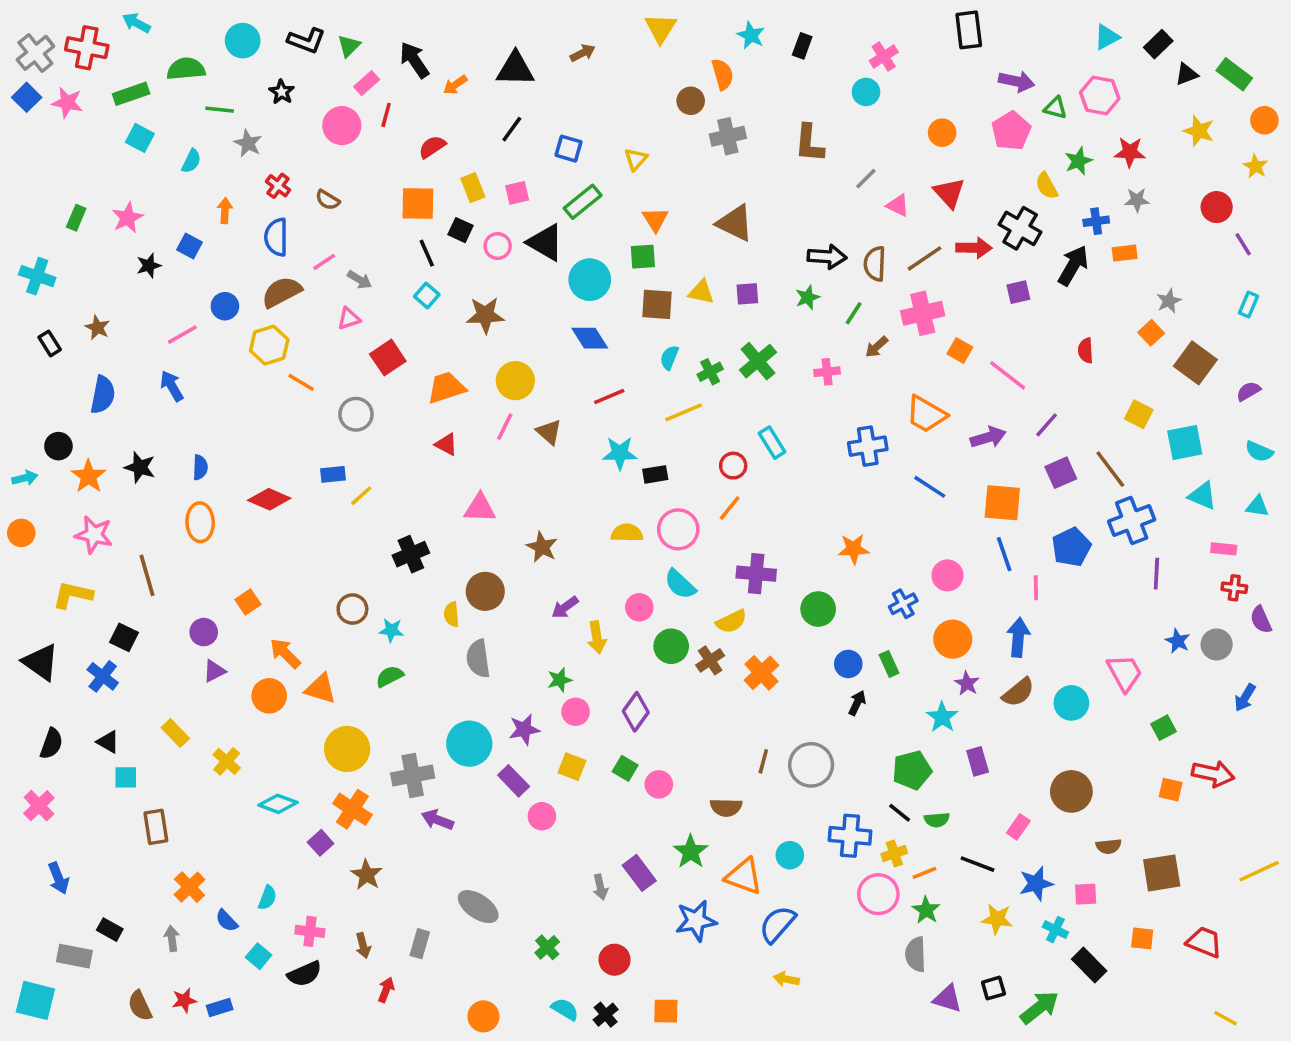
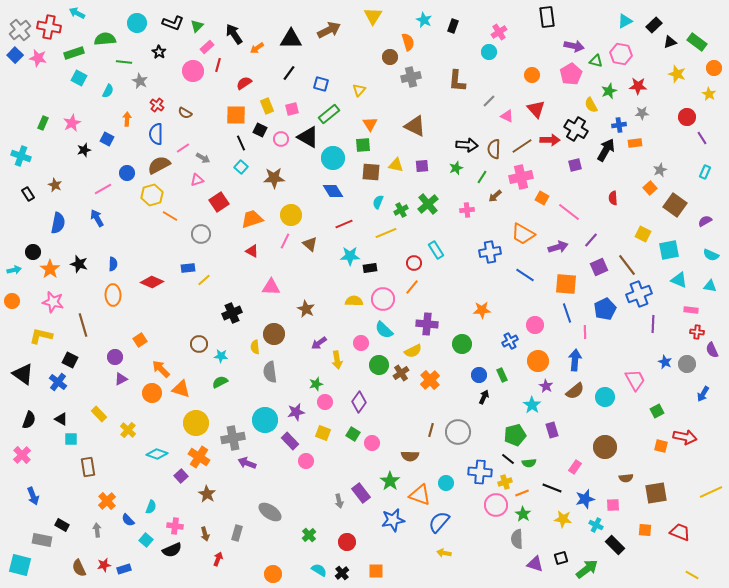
brown arrow: (583, 53) -> (329, 30), size x1.6

